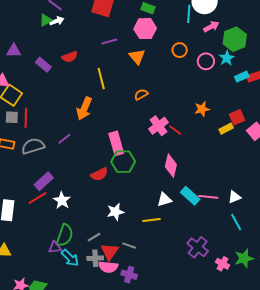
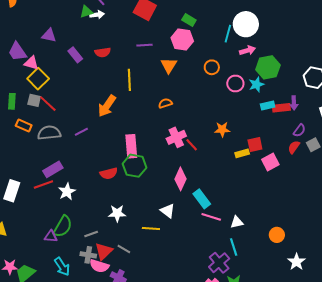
red line: (26, 118) -> (48, 104), turned -60
cyan rectangle: (190, 196) -> (202, 199), moved
white triangle: (164, 200) -> (168, 211), turned 42
purple cross: (198, 247) -> (219, 263), moved
cyan arrow: (70, 258) -> (62, 267), moved

